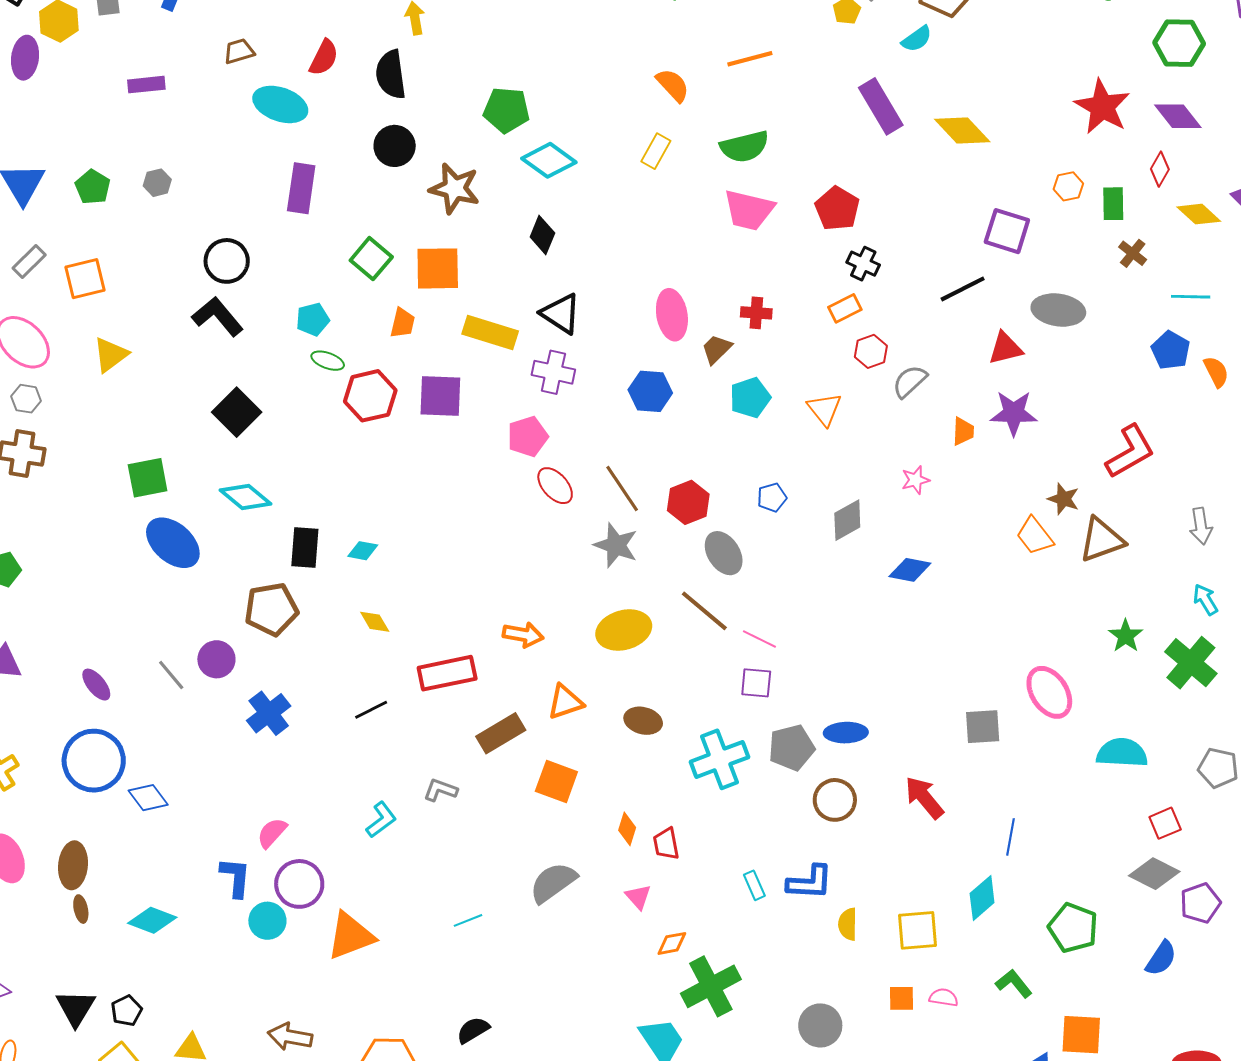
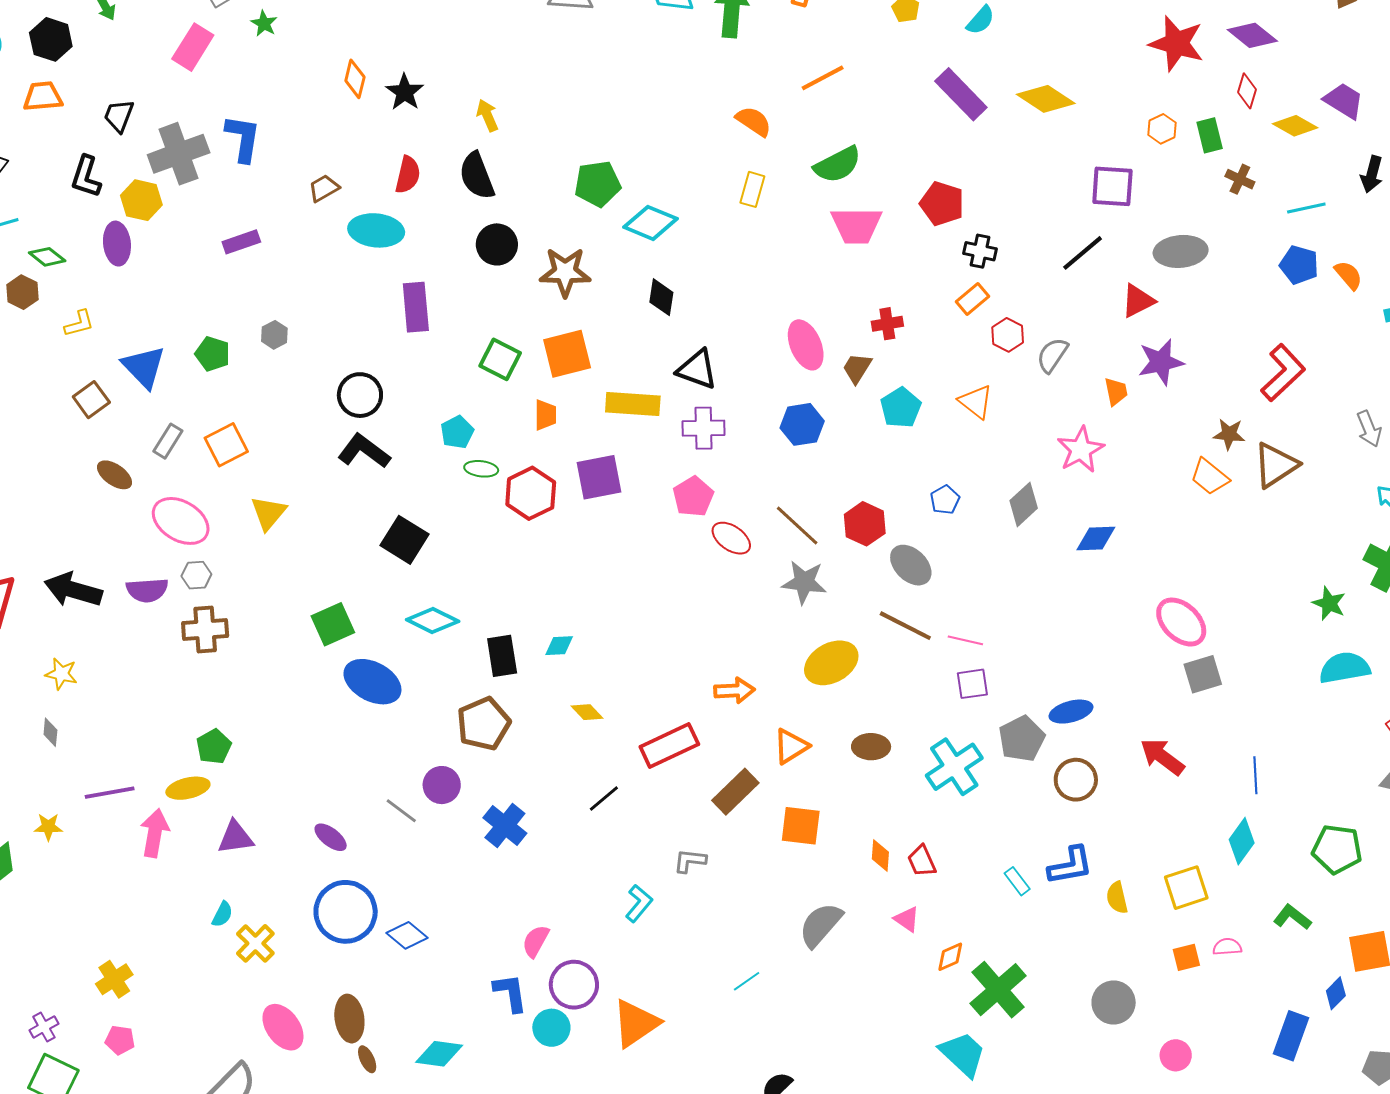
pink star: (915, 480) -> (1081, 450), size x1.6
green star: (1126, 636) -> (1329, 603), moved
pink ellipse: (1049, 692) -> (1181, 622), moved

